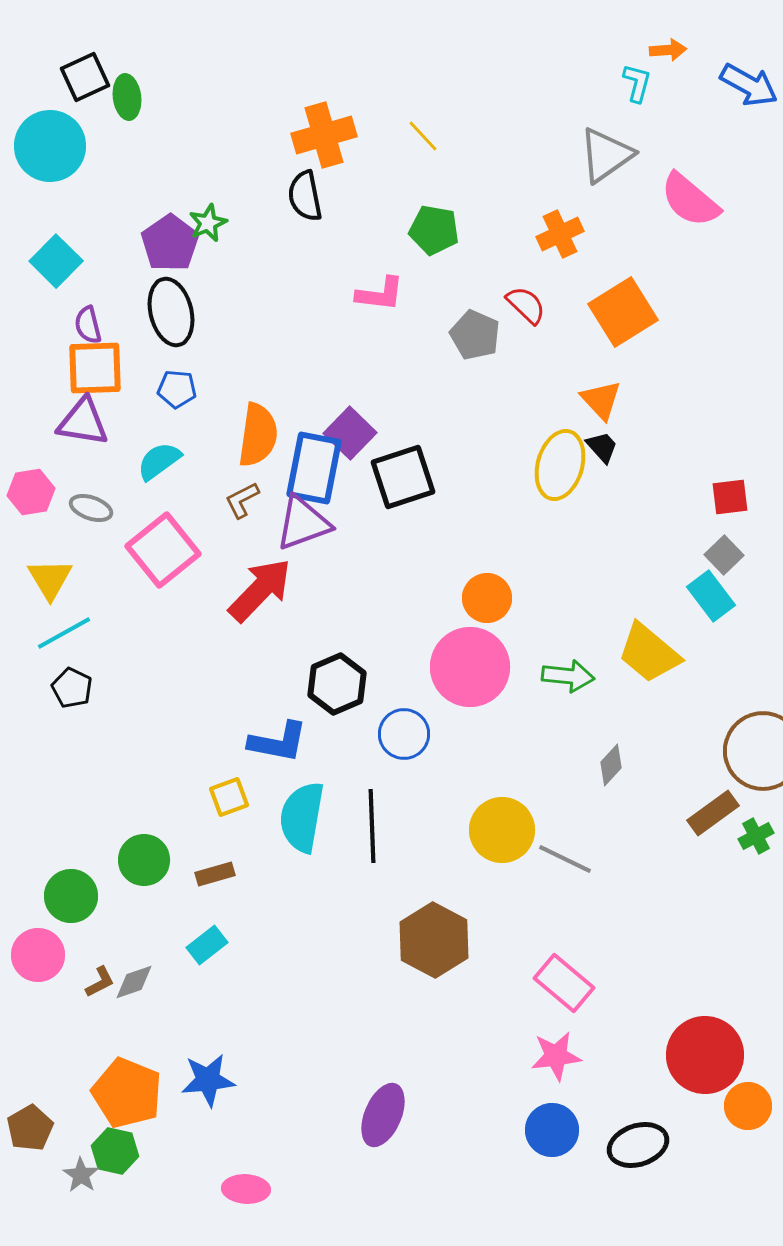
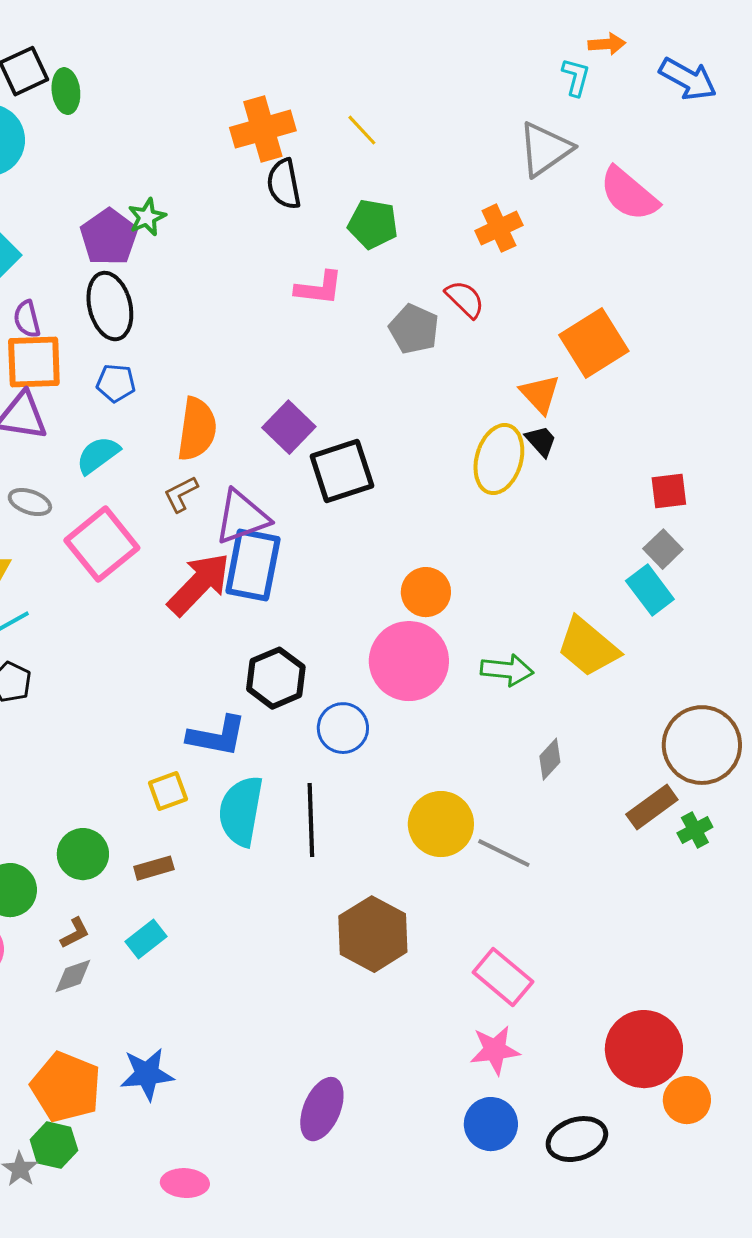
black semicircle: (305, 196) -> (284, 184), moved
orange square: (623, 312) -> (594, 343), moved
blue rectangle: (314, 468) -> (253, 565), moved
brown L-shape: (100, 982) -> (75, 933), moved

